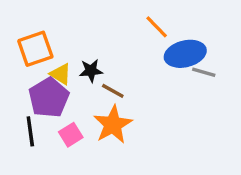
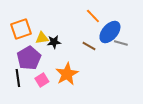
blue ellipse: (185, 54) -> (110, 32), turned -35
yellow triangle: (61, 74) -> (42, 38), moved, turned -40
brown line: (113, 91) -> (89, 46), moved

